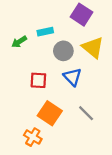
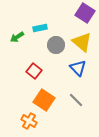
purple square: (82, 15) -> (85, 13), moved
blue triangle: (72, 77) -> (78, 68), moved
red square: (38, 80) -> (34, 71), turned 35

